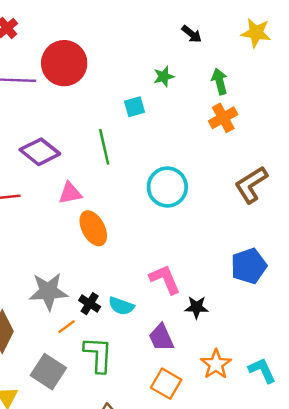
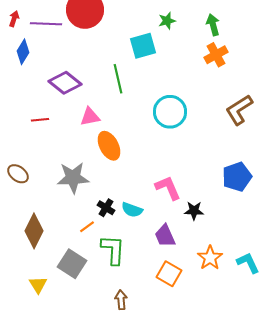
cyan square: (135, 107) -> (143, 46), size x1.5
gray star: (48, 291) -> (73, 178), moved

